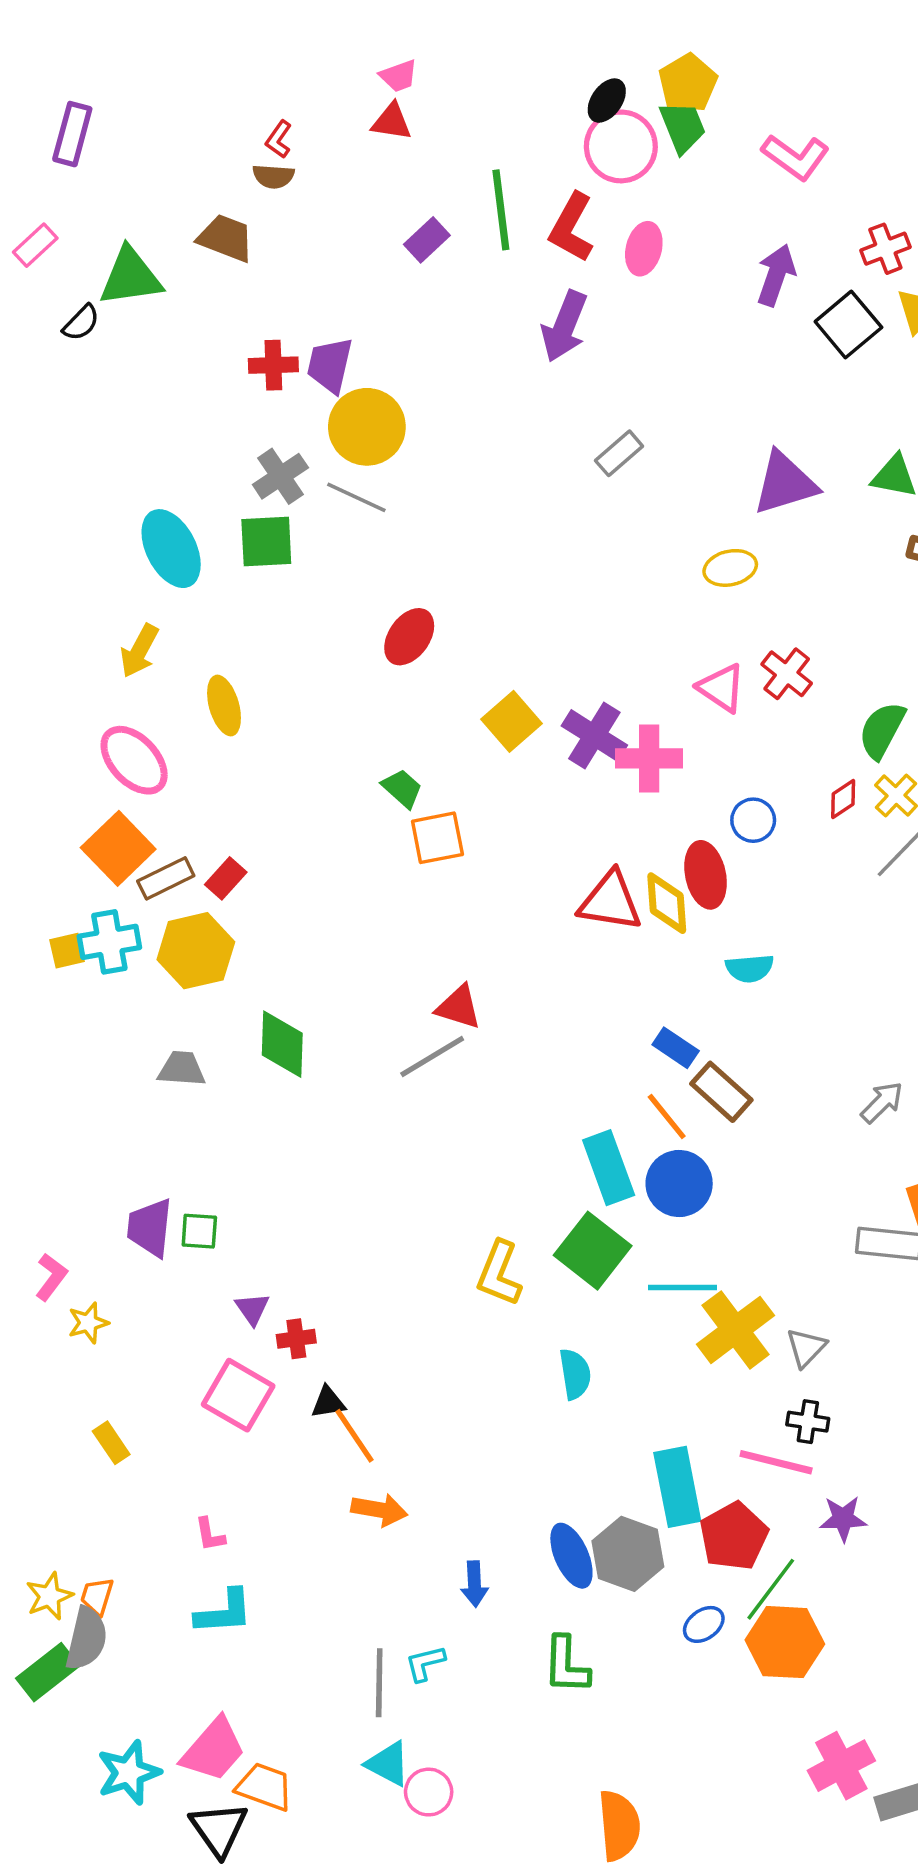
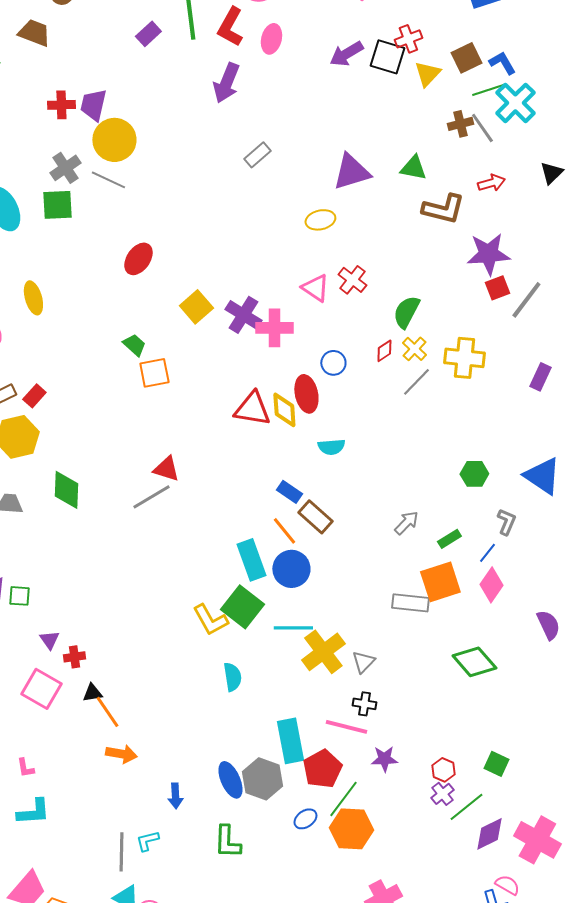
purple arrow: (776, 275) -> (346, 54), turned -140
black square: (848, 325) -> (387, 57), moved, turned -33
yellow L-shape: (499, 1273) -> (210, 620), moved, turned -51

